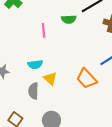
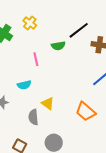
cyan semicircle: (35, 64) -> (24, 85), moved
orange trapezoid: (87, 79) -> (86, 112), moved

